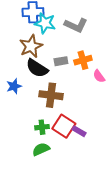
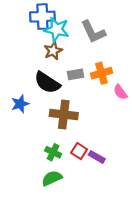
gray L-shape: (76, 25) -> (93, 32), turned 40
brown star: (31, 46) -> (53, 51), moved, size x0.7
red square: (64, 126) -> (79, 151), size x0.6
green cross: (42, 127) -> (53, 152), turned 32

